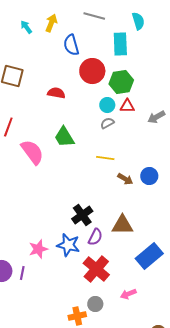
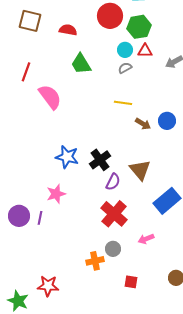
red semicircle: (56, 93) -> (68, 30), moved
green trapezoid: (64, 137) -> (81, 64), moved
brown triangle: (122, 225) -> (140, 170), turned 50
blue star: (68, 245) -> (67, 157), moved

